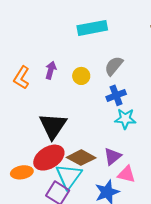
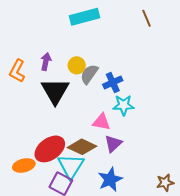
gray semicircle: (114, 66) -> (89, 74), moved
black triangle: (53, 126) -> (55, 91), moved
pink triangle: (126, 174) -> (101, 122), moved

